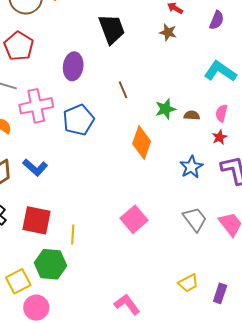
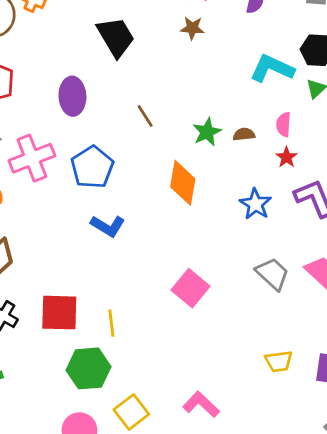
blue L-shape: (35, 167) -> (108, 226), moved
yellow square: (18, 281) -> (131, 412), moved
yellow trapezoid: (188, 283) -> (279, 361), turned 30

